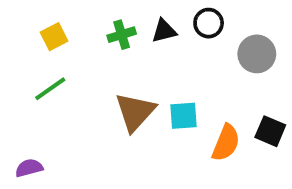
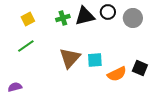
black triangle: (164, 31) -> (85, 16), size x1.5
gray circle: (257, 54) -> (133, 18), moved
orange semicircle: (226, 143) -> (117, 74), turned 42

